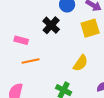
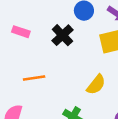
pink rectangle: (21, 40) -> (21, 32), moved

